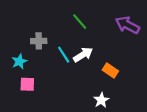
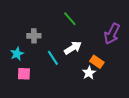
purple arrow: (127, 25) -> (112, 34), moved, turned -90
cyan line: (64, 55) -> (53, 58), moved
white star: (101, 100) -> (89, 73), moved

